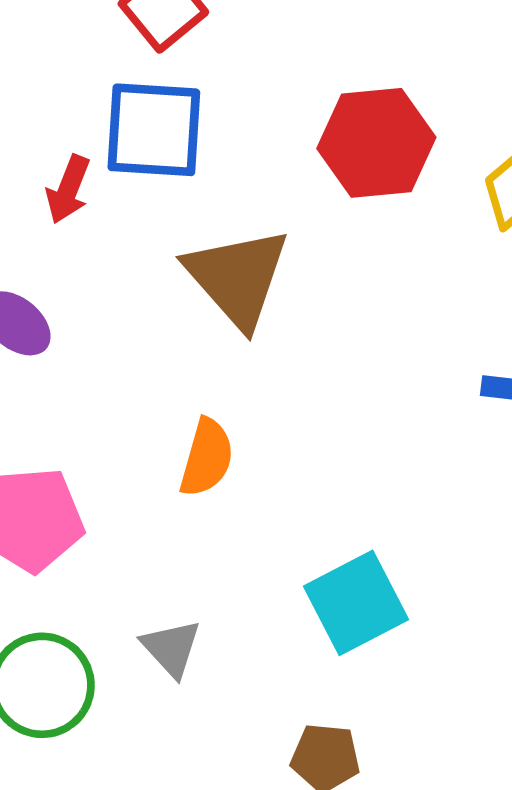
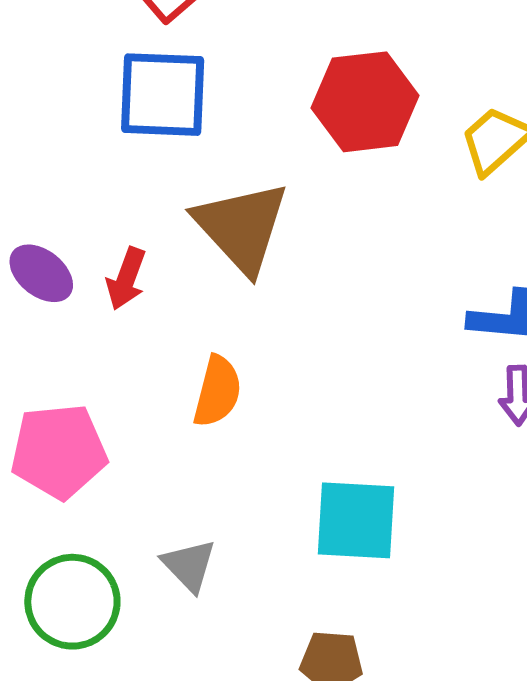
red arrow: (68, 189) -> (126, 279), moved
cyan square: (356, 603) -> (356, 520), turned 32

